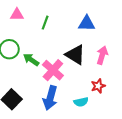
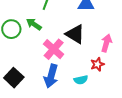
pink arrow: (102, 55) -> (106, 43), moved
green arrow: (31, 60) -> (34, 24), moved

